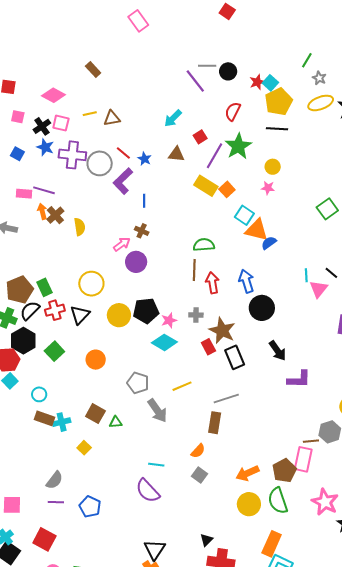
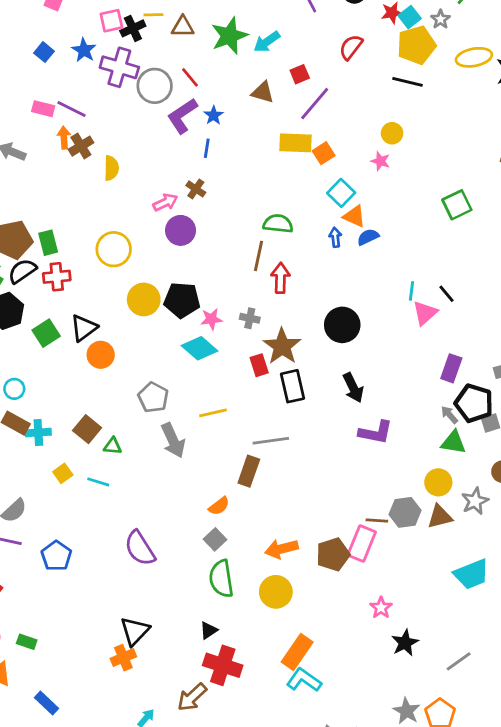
gray star: (319, 78) -> (440, 19), moved
pink square: (61, 123) -> (111, 21), turned -36
black cross: (42, 126) -> (133, 28), moved
green star: (238, 146) -> (229, 36), moved
blue star: (144, 159) -> (214, 115), moved
yellow rectangle: (206, 186) -> (295, 143), turned -40
orange triangle: (257, 230) -> (354, 216), size x0.7
blue arrow: (246, 281) -> (335, 237), moved, size x0.6
black triangle: (80, 315) -> (84, 328), moved
cyan line: (156, 465) -> (98, 482), moved
green semicircle: (278, 501) -> (221, 579), moved
pink star: (325, 502) -> (381, 608), size x0.6

